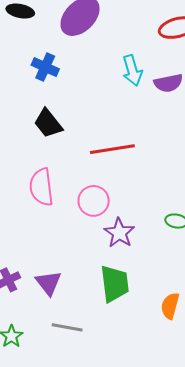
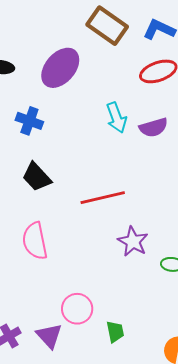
pink circle: (94, 201) -> (77, 309), moved
purple star: (119, 233) -> (133, 242), moved
green trapezoid: (115, 284) -> (115, 332), size x0.6

